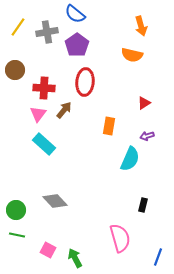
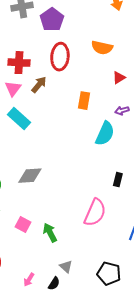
orange semicircle: (132, 55) -> (102, 48), moved
gray diamond: (55, 201) -> (30, 176), turned -50
pink semicircle: (120, 238) -> (95, 213), turned 40

